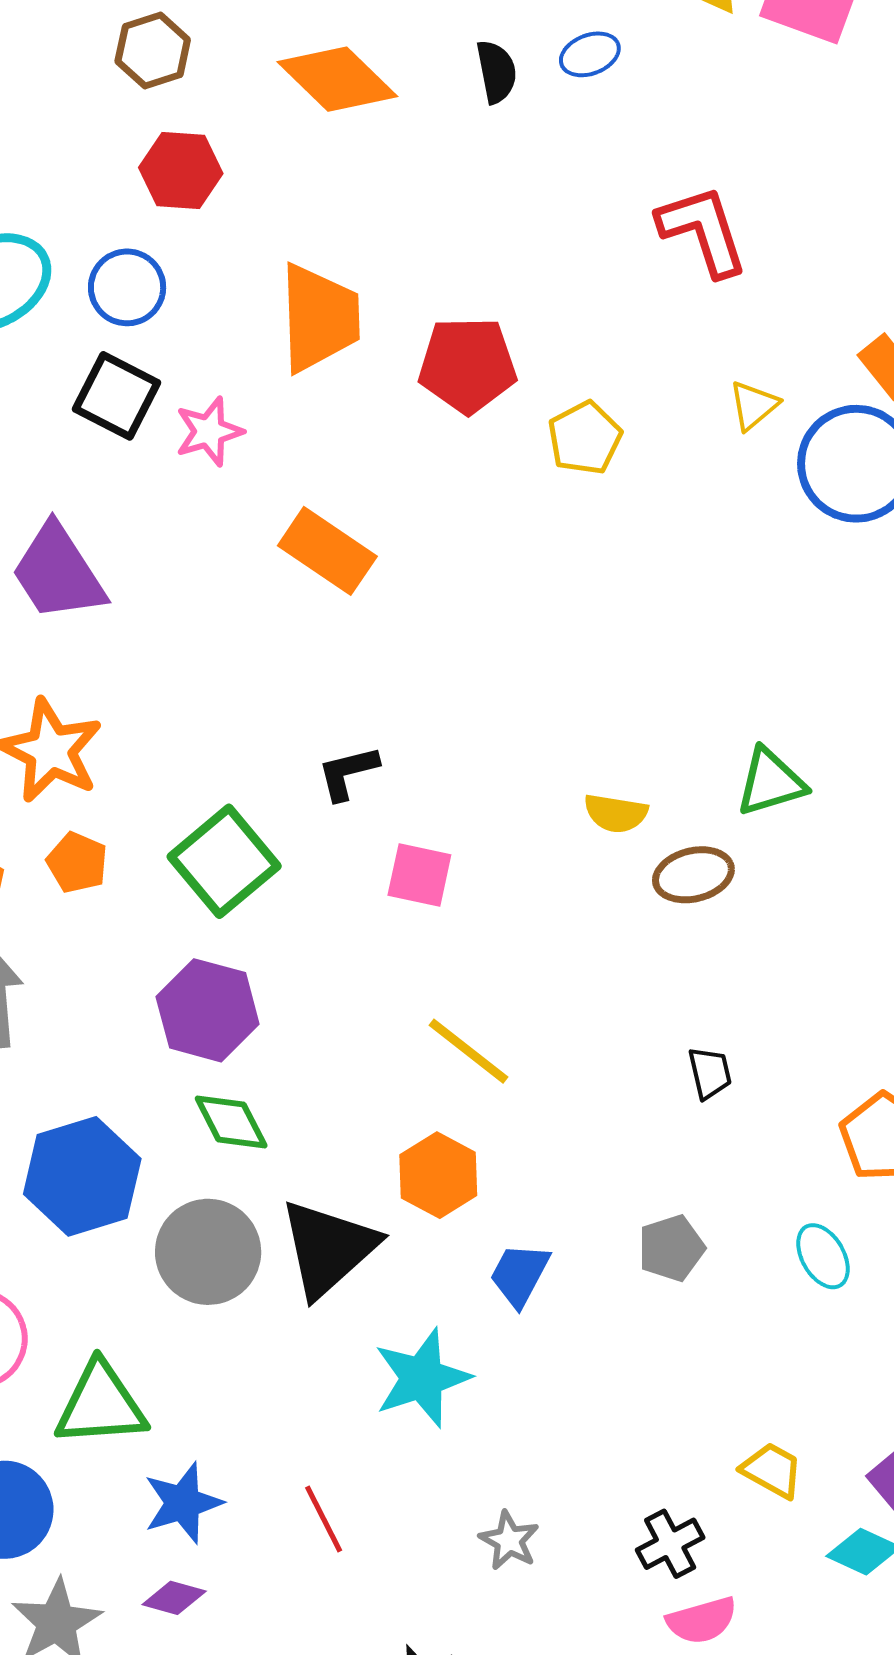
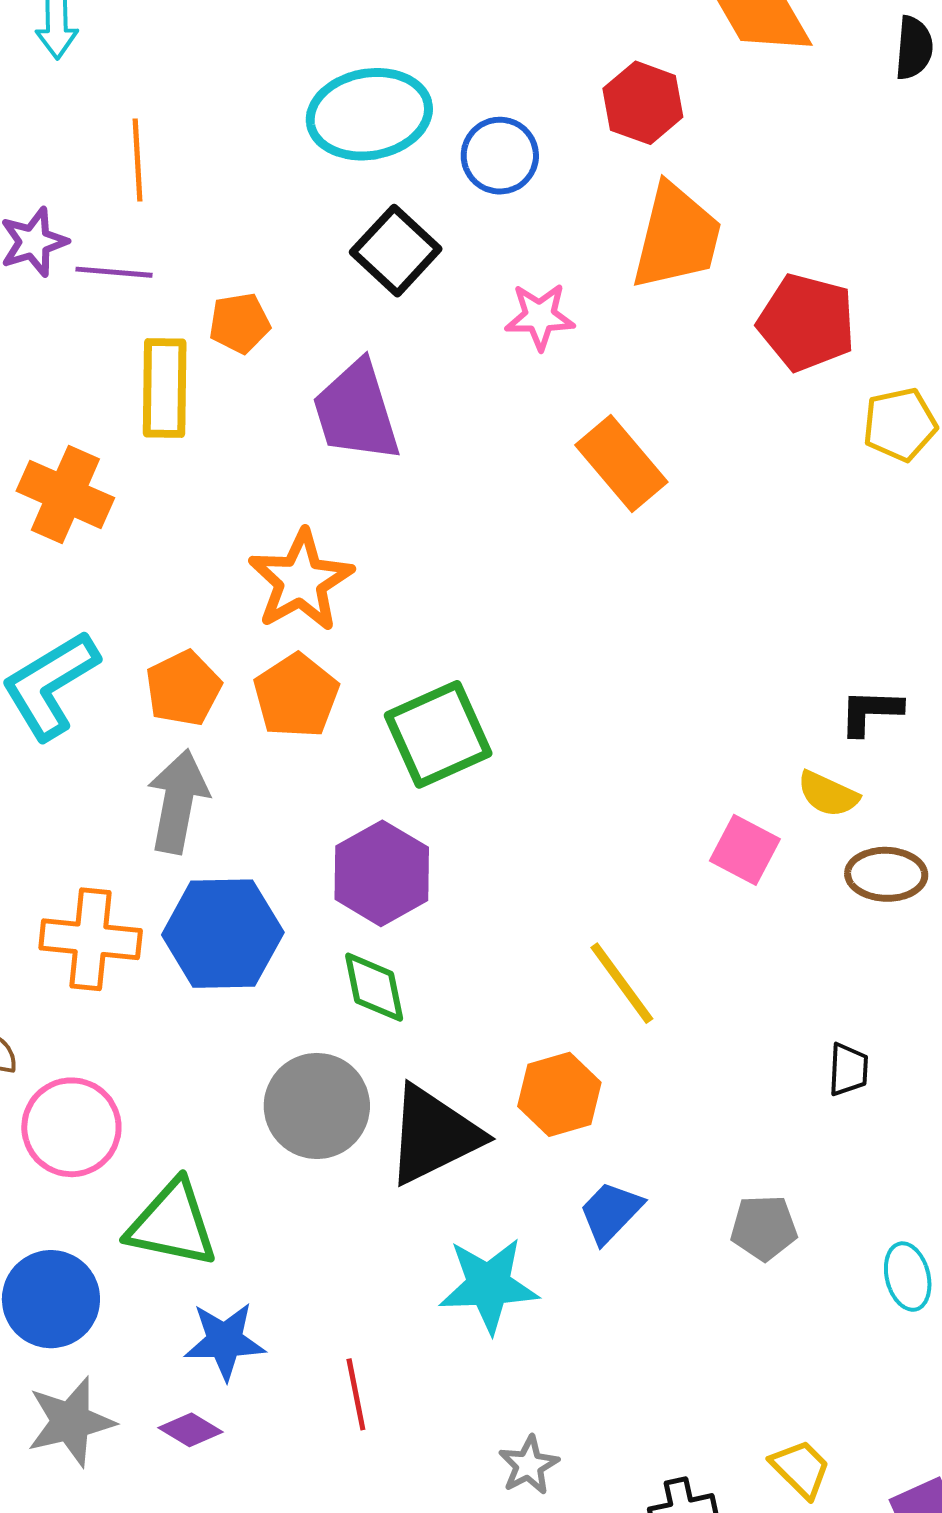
red hexagon: (181, 170) -> (643, 103), moved
black square: (117, 396) -> (396, 251), moved
black L-shape: (348, 773) -> (871, 712), moved
orange pentagon: (77, 863) -> (296, 696), size x1.4
pink square: (419, 875) -> (745, 850), moved
blue hexagon: (82, 1176) -> (223, 934), moved

